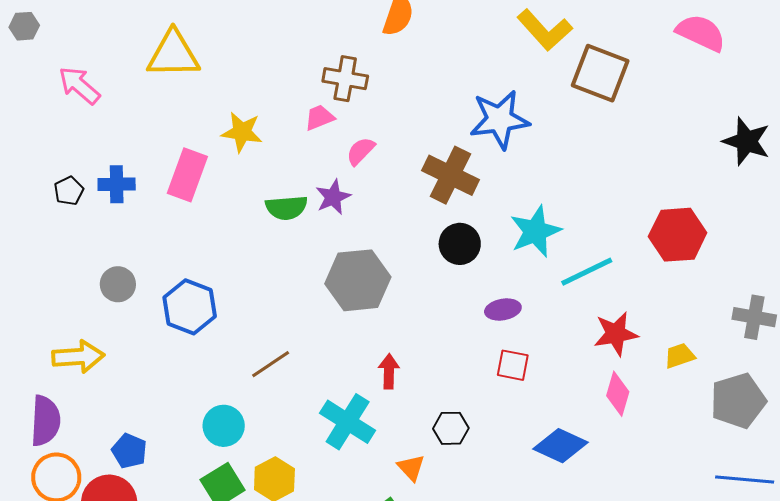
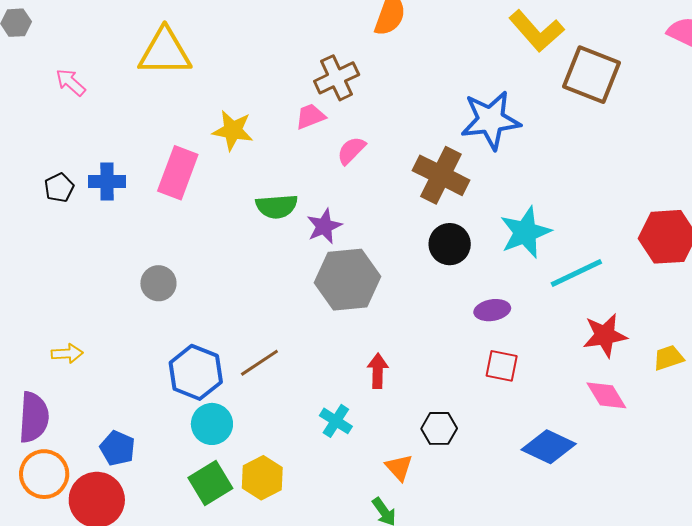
brown cross: (345, 79) -> (337, 78), turned -36
pink arrow: (79, 85) -> (71, 82), size x0.7
purple star: (333, 197) -> (324, 226), moved
gray circle: (118, 284) -> (158, 283), moved
blue hexagon: (190, 307) -> (196, 372), moved
yellow arrow: (78, 357) -> (67, 353), size x0.6
pink diamond: (618, 394) -> (606, 395), turned -48
cyan cross: (348, 422) -> (336, 421), size x0.6

